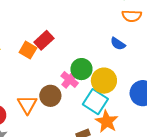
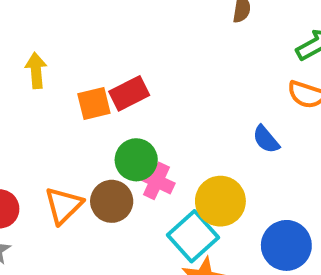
orange square: (28, 50) -> (94, 104), turned 30
green circle: (81, 69) -> (136, 160), moved
pink cross: (70, 79) -> (156, 181), turned -30

